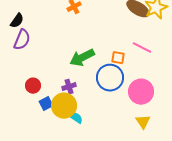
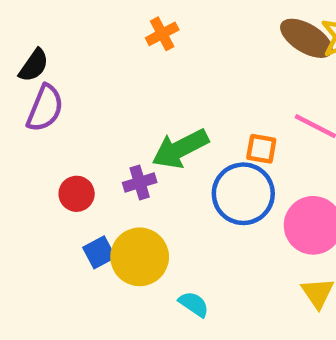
red circle: (33, 86) -> (77, 194), moved
purple cross: (69, 87) -> (140, 183), moved
cyan semicircle: (76, 118) -> (194, 304), moved

